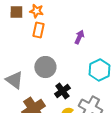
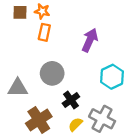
purple arrow: (79, 37) -> (90, 40), size x1.5
gray triangle: (14, 80) -> (18, 88), turned -36

